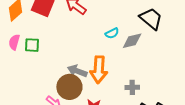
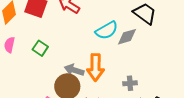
cyan semicircle: (112, 33) -> (107, 30), size x1.6
green square: (32, 45) -> (40, 48), moved, turned 35

